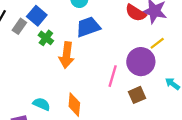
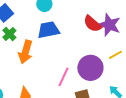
yellow line: (157, 43) -> (115, 55), moved

